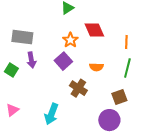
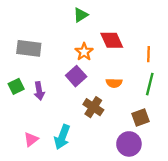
purple arrow: (31, 60) -> (39, 91), moved
green square: (11, 70) -> (16, 86), turned 32
pink triangle: (12, 110) -> (31, 139), moved

